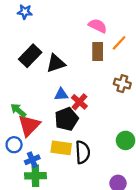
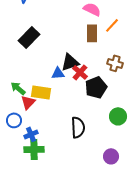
black triangle: (56, 63) -> (70, 62), moved
red cross: (79, 102) -> (80, 72), moved
black pentagon: (67, 119) -> (96, 87), moved
red triangle: (29, 125) -> (28, 102), size x0.7
yellow rectangle: (61, 148) -> (41, 92), moved

